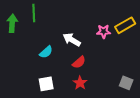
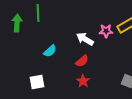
white arrow: (72, 40) -> (85, 39), moved
white square: (46, 84) -> (37, 82), moved

